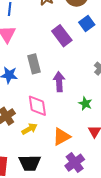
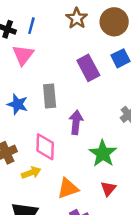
green star: (85, 103) -> (103, 154), size x1.6

